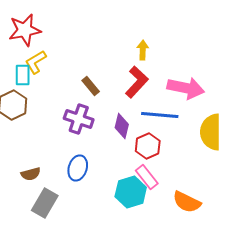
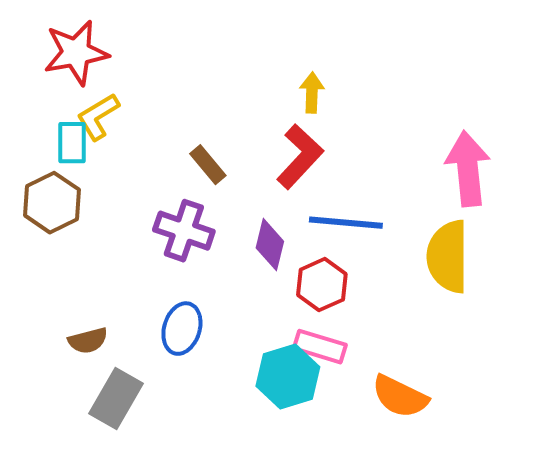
pink arrow: (186, 88) -> (468, 169), moved, turned -108
pink rectangle: (147, 177) -> (320, 347), turned -35

